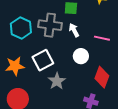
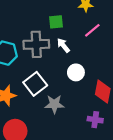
pink line: (102, 38) -> (92, 30), moved, turned -42
gray star: (57, 81) -> (54, 104), turned -30

